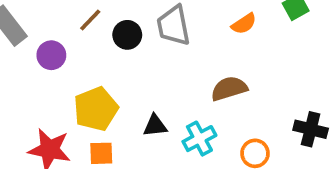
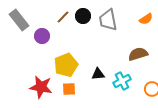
black circle: (127, 35) -> (83, 16), moved

